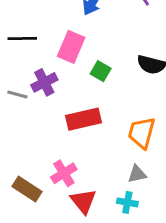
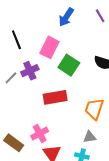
black line: (22, 39) -> (16, 40), turned 66
green square: (101, 71) -> (69, 65), size x1.5
gray line: (17, 94) -> (11, 78), turned -64

